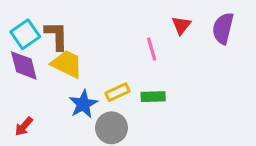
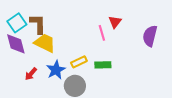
red triangle: (181, 25) -> (115, 22), moved
purple semicircle: (223, 28) -> (150, 36), moved
red arrow: (24, 126) -> (31, 74), moved

